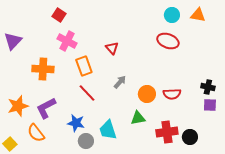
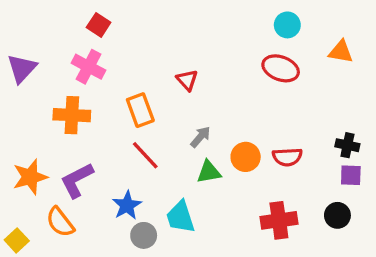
orange triangle: (198, 15) -> (341, 52), moved
pink cross: (67, 41) -> (89, 67), moved
green triangle: (138, 118) -> (209, 172), moved
blue star: (76, 123) -> (127, 205), turned 30
black circle: (190, 137) -> (337, 215), moved

